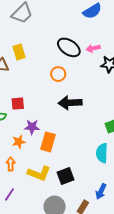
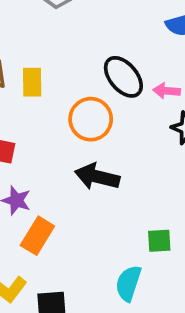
yellow rectangle: (19, 52) -> (32, 82), moved
orange circle: (58, 74) -> (91, 119), size x1.5

